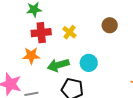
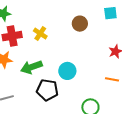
cyan circle: (89, 63) -> (67, 71), moved

